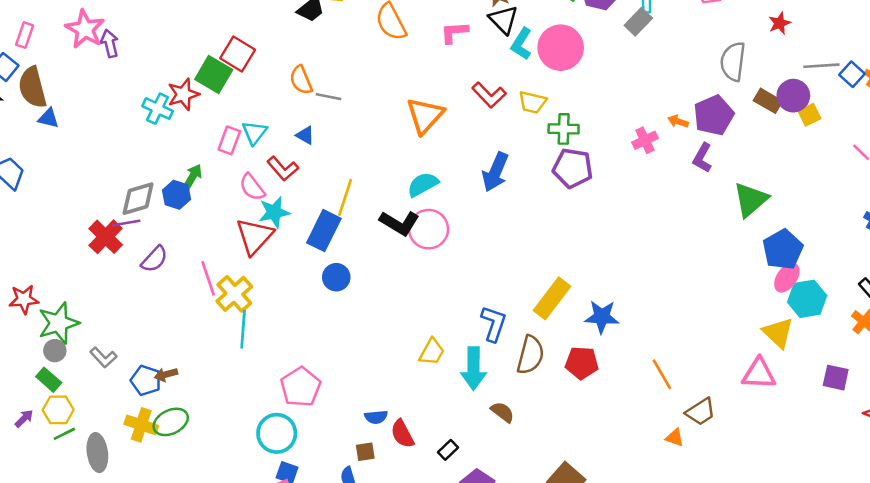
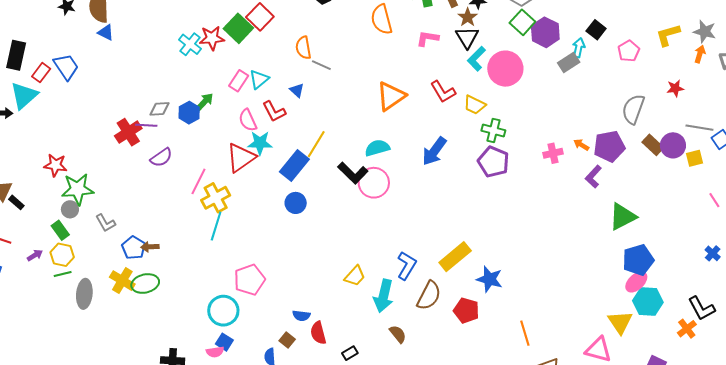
yellow square: (809, 115) -> (695, 158), moved
gray diamond: (138, 199) -> (159, 109), size x0.7
pink line: (208, 278) -> (199, 181), turned 32
brown square: (365, 452) -> (287, 340), turned 35

